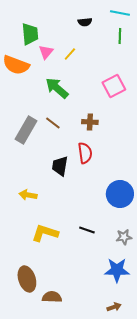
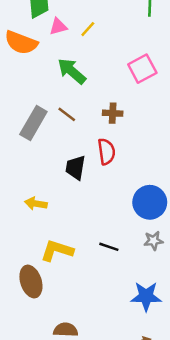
pink triangle: (46, 52) -> (58, 27), turned 35
gray star: (124, 237) -> (153, 241), moved
brown ellipse: (27, 279) -> (31, 281), moved

